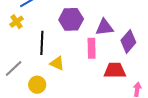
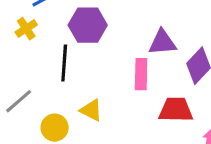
purple hexagon: (71, 19) -> (88, 25), moved
yellow triangle: (57, 63) -> (91, 110), moved

